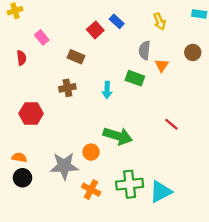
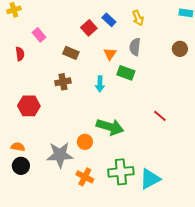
yellow arrow: (160, 21) -> (138, 18), moved
orange triangle: (162, 65) -> (110, 54), moved

